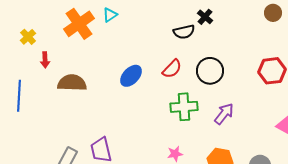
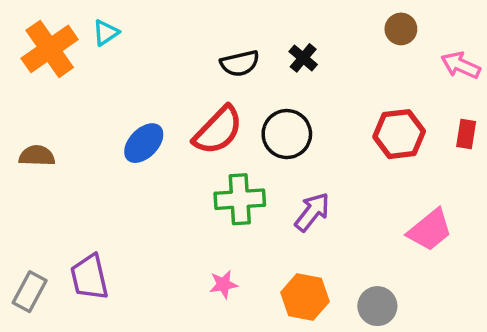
black cross: (205, 17) -> (303, 58), moved
red semicircle: (172, 69) -> (218, 130), size x1.4
brown semicircle: (72, 83) -> (37, 156), size x0.7

